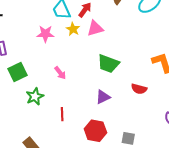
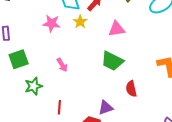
pink triangle: (95, 28) -> (117, 29), moved
red semicircle: (139, 89) -> (131, 89), moved, turned 56
purple triangle: (103, 97) -> (106, 108), moved

